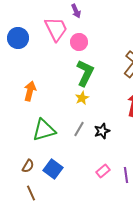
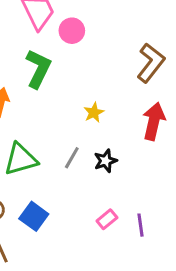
green L-shape: (85, 73) -> (38, 69), moved
yellow star: (82, 98) -> (94, 113), moved

